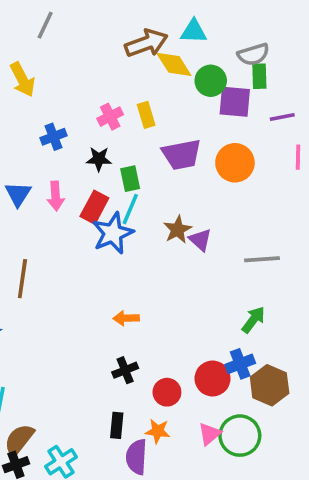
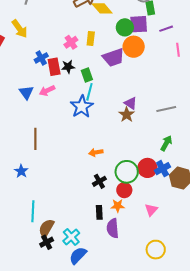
green circle: (211, 81) -> (125, 27), moved
yellow rectangle: (146, 115) -> (91, 38), turned 32
orange circle: (235, 163) -> (134, 47), moved
pink arrow: (56, 196) -> (47, 91), turned 77
red rectangle: (94, 207) -> (54, 67), moved, turned -30
brown star: (178, 230) -> (127, 115), moved
red circle: (213, 379) -> (147, 168), moved
orange star: (158, 431) -> (118, 206), moved
green circle: (240, 436) -> (127, 172), moved

